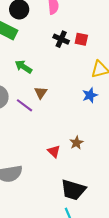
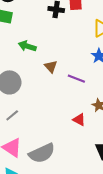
purple line: (25, 105) -> (76, 79), moved

